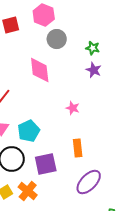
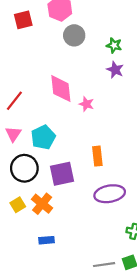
pink diamond: (40, 70) -> (61, 89), moved
pink star: (73, 108) -> (86, 104), moved
purple ellipse: (89, 182) -> (110, 194), turned 36

